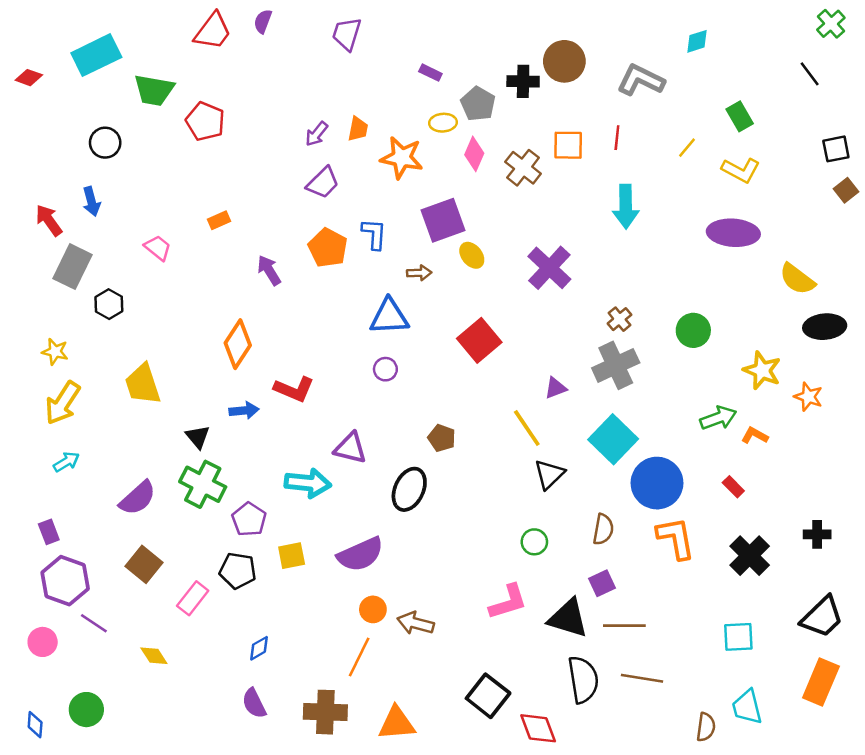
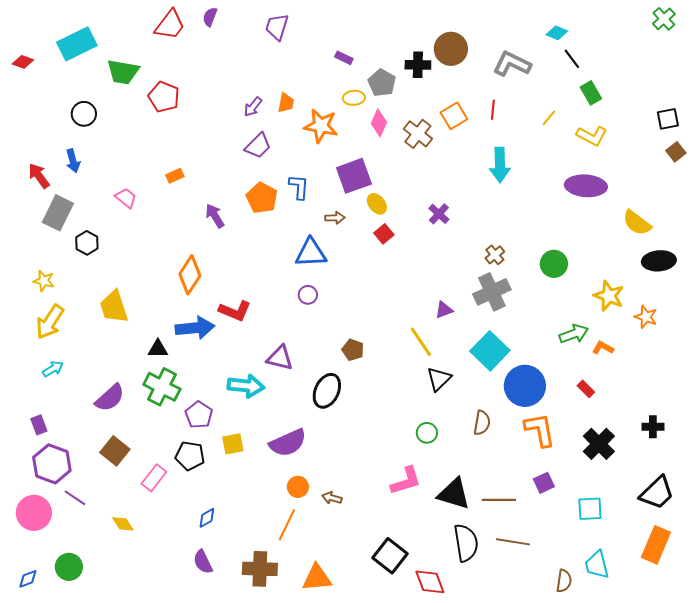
cyan diamond: (697, 41) -> (557, 33), turned 40
black line: (810, 74) -> (572, 59), moved
orange square: (568, 145) -> (454, 116), turned -32
purple cross: (549, 268) -> (439, 214), size x0.6
red square: (479, 340) -> (384, 234), moved, size x0.6
blue arrow: (244, 410) -> (195, 328), size x1.6
black triangle: (198, 437) -> (158, 349), turned -50
purple square: (602, 583) -> (544, 483), moved
brown arrow: (415, 623) -> (332, 498), size x0.7
pink circle: (43, 642) -> (34, 513), size x1.5
blue diamond: (35, 725) -> (28, 579), turned 65

